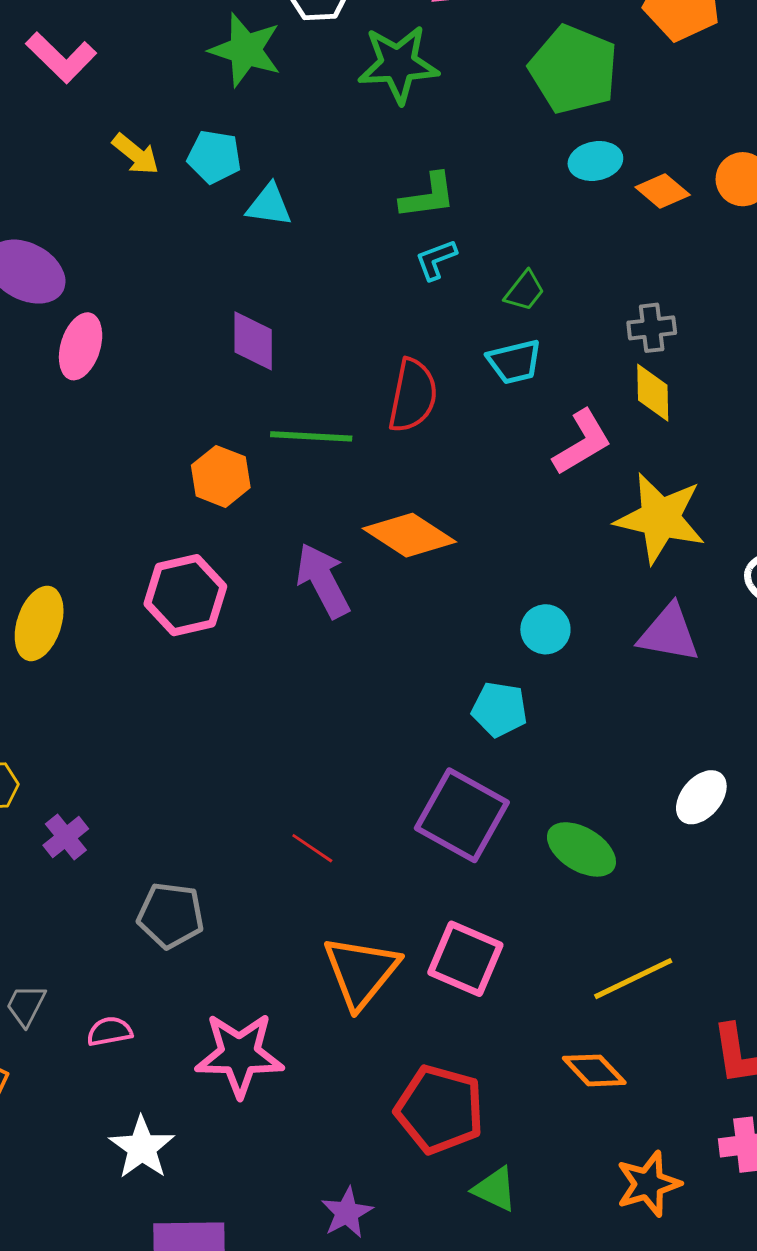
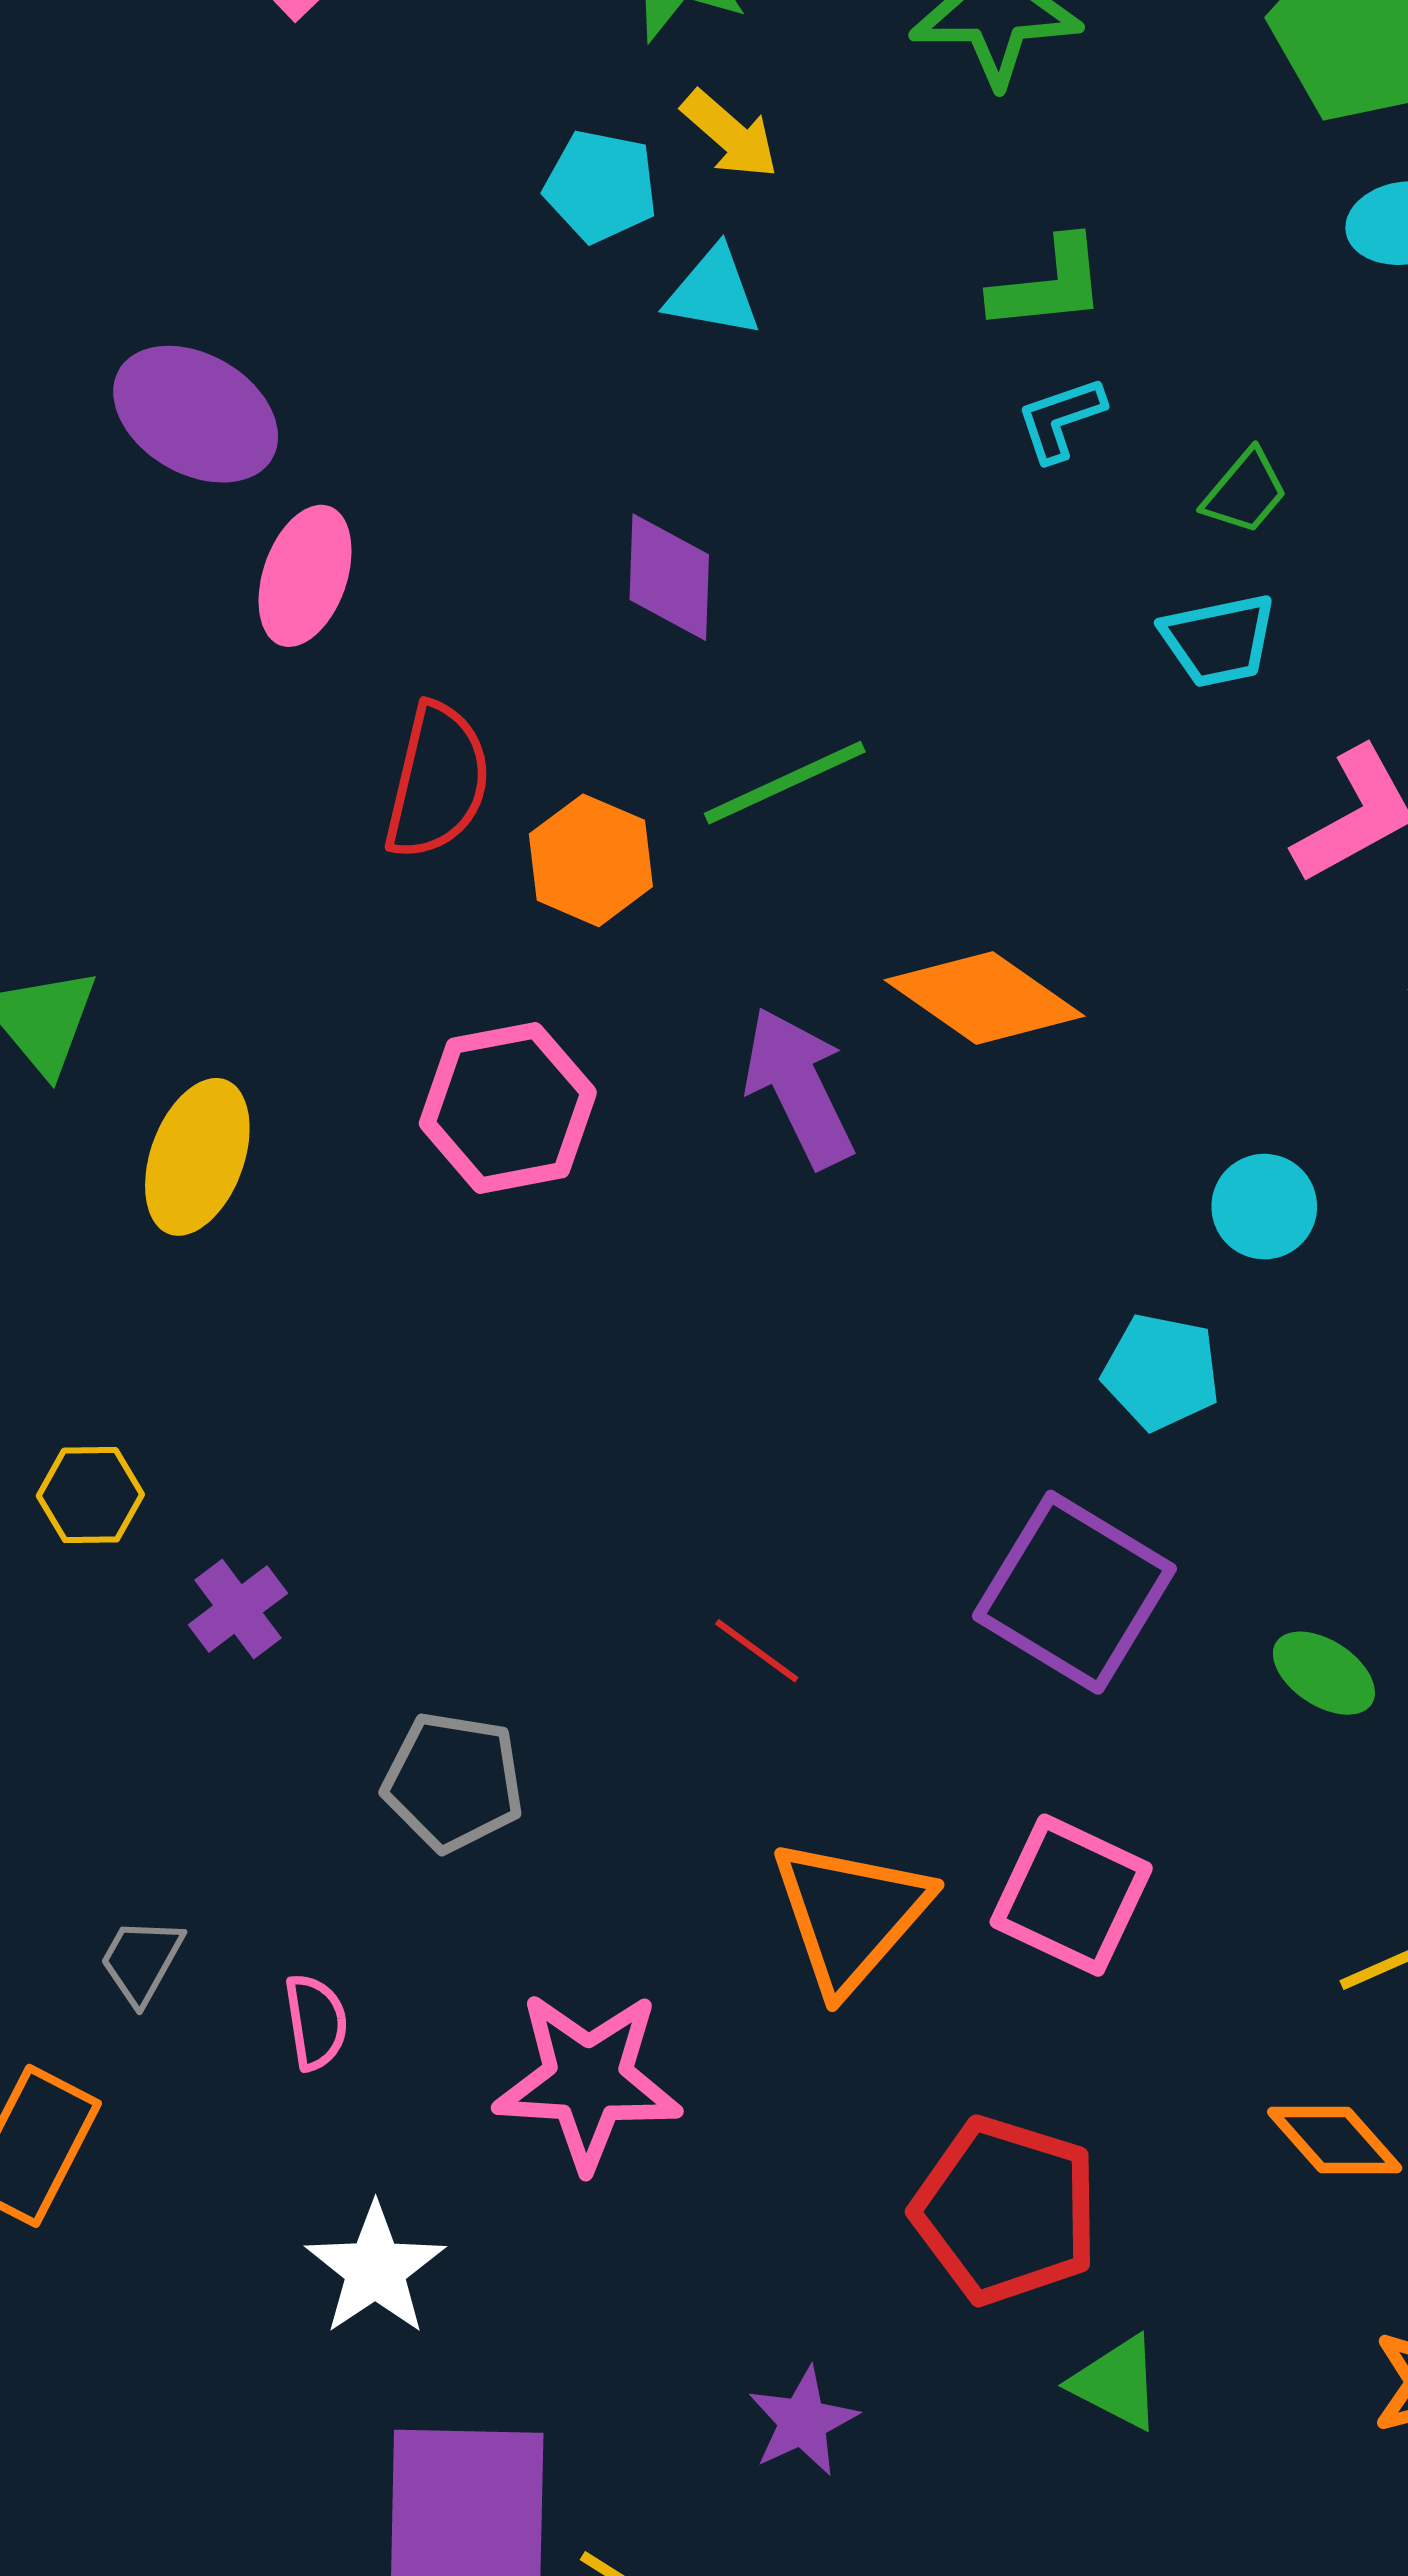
yellow arrow: (136, 154) -> (730, 134), moved
red semicircle: (413, 396) -> (437, 781), moved
green line: (311, 436) -> (785, 783), turned -30
green ellipse: (581, 849) -> (1324, 1673), size x0.7
pink semicircle: (110, 1031) -> (316, 2022), turned 90

